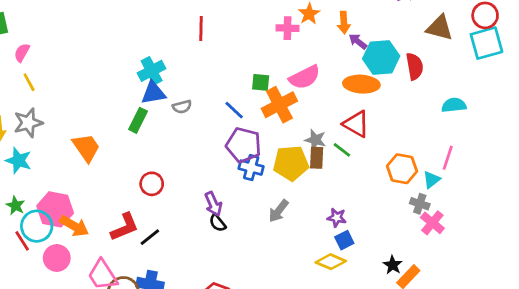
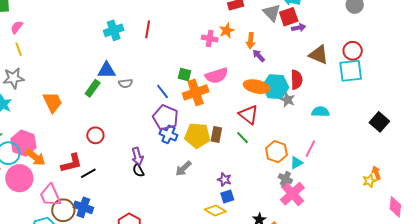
cyan hexagon: (381, 57) -> (276, 87), moved
cyan cross: (152, 71) -> (114, 30), moved
gray star: (315, 140) -> (288, 100), moved
green line: (342, 150) -> (242, 138), moved
pink cross: (432, 223) -> (292, 194), size x1.4
pink circle: (57, 258) -> (19, 178), size x1.4

